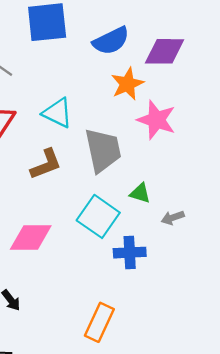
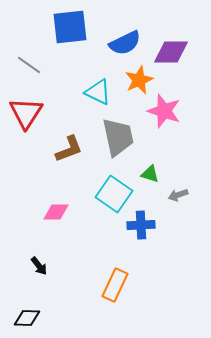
cyan triangle: (58, 113) -> (98, 92), moved
pink diamond: (31, 237) -> (56, 212), size x0.7

